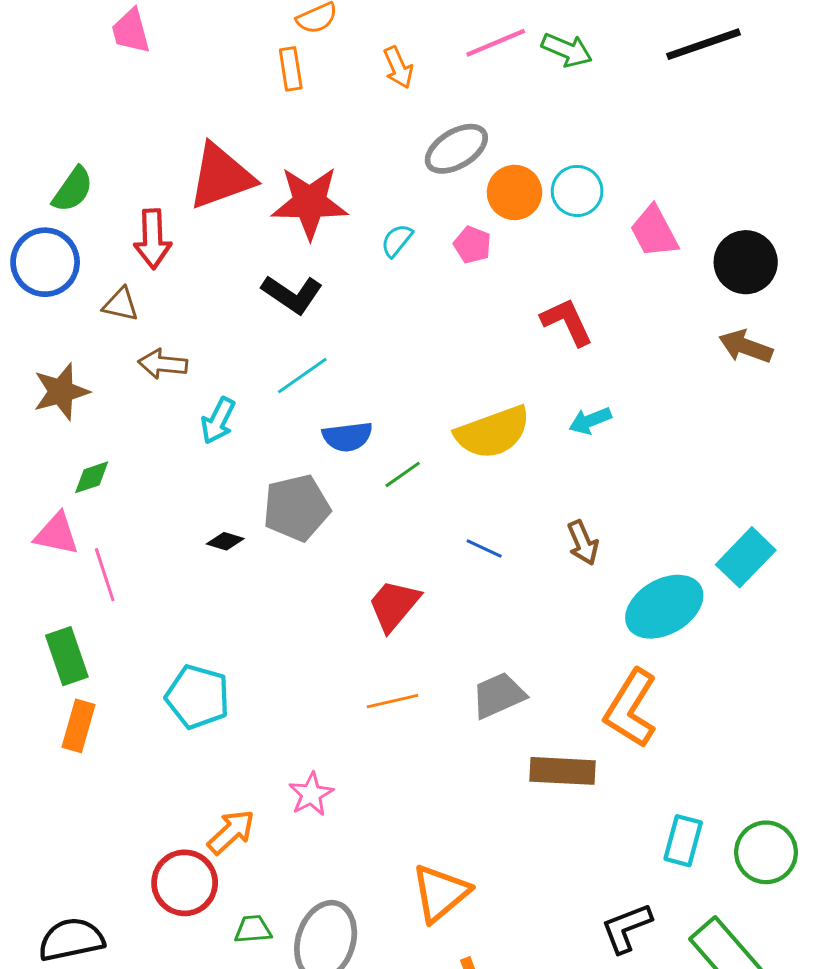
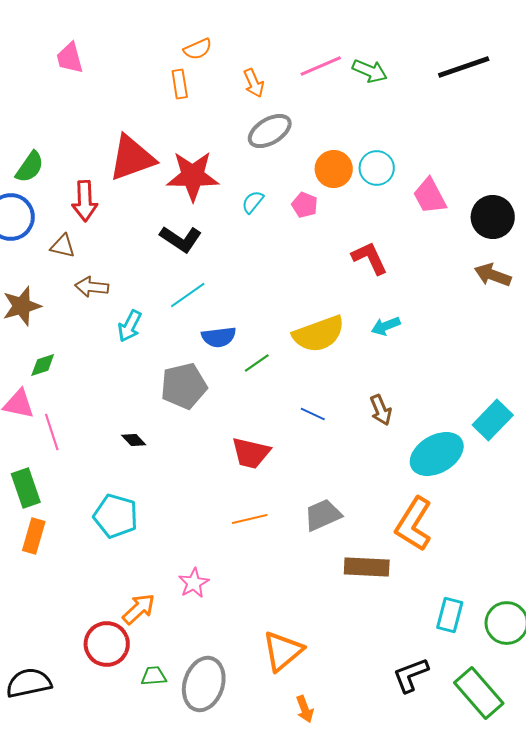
gray ellipse: (456, 149) -> (270, 131), moved
black diamond: (225, 541) -> (134, 440), moved, turned 30
red trapezoid: (394, 605) -> (251, 453), turned -117

